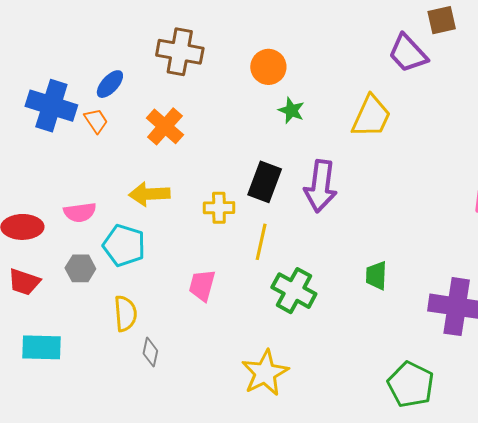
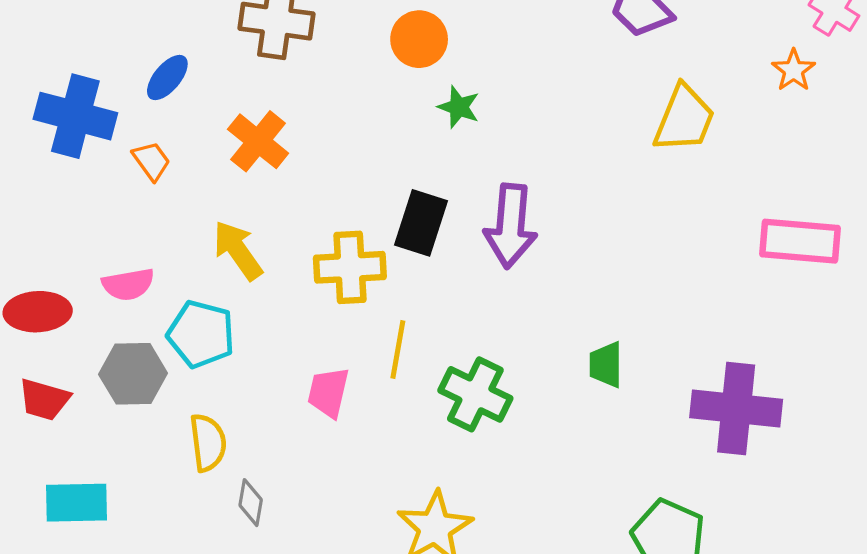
yellow trapezoid: (371, 116) -> (684, 119), moved
orange trapezoid: (96, 121) -> (151, 161), moved
yellow arrow: (149, 194) -> (238, 250), turned 60
yellow cross: (219, 208) -> (350, 267), size x1.4
yellow line: (261, 242) -> (398, 350), moved
gray hexagon: (80, 268) -> (133, 374), size x1.4

